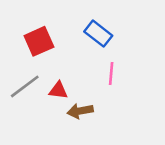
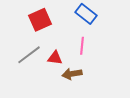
pink line: (111, 74) -> (82, 46), moved

